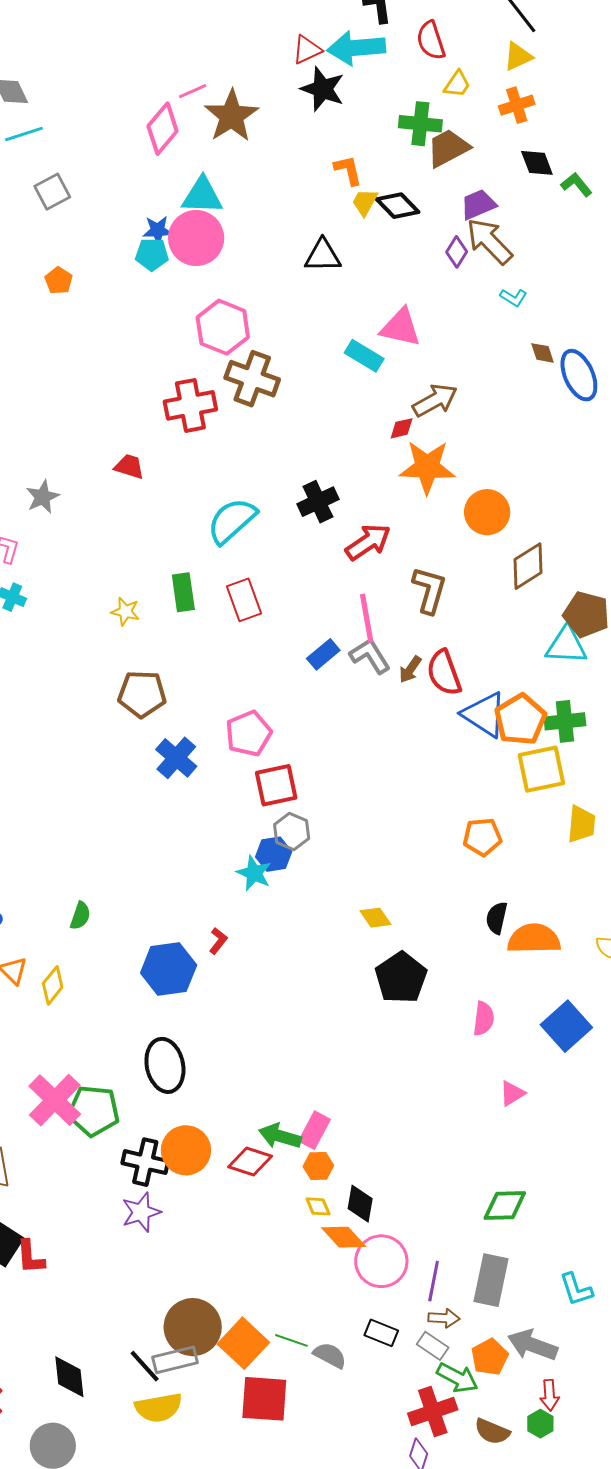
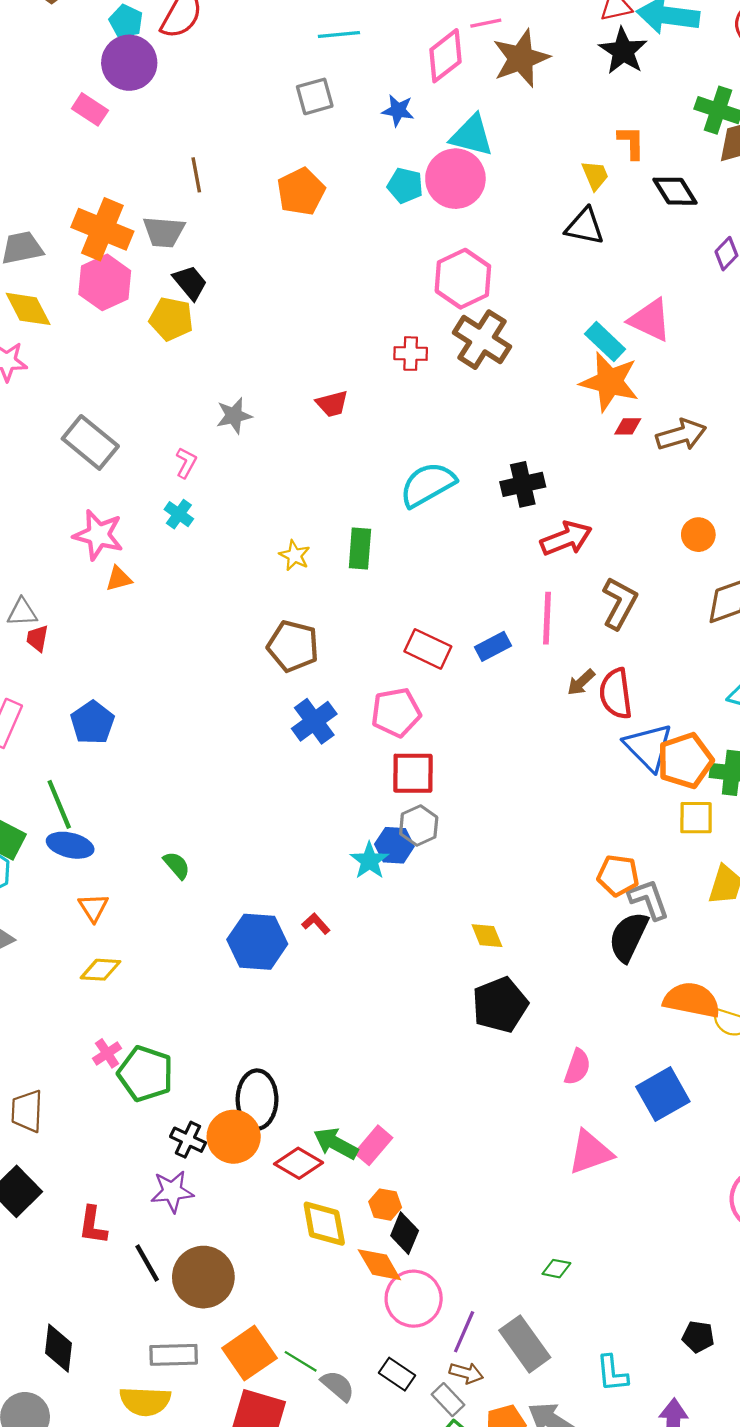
cyan line: (24, 134) -> (339, 35), moved
yellow trapezoid: (365, 202) -> (595, 175), moved, turned 116
blue star: (158, 230) -> (398, 110), moved
orange pentagon: (59, 281) -> (301, 192), size x1.6
brown arrow: (435, 400) -> (681, 435), moved
red cross: (190, 405) -> (411, 354), size x0.6
red trapezoid: (129, 467) -> (332, 404), turned 136
orange star: (427, 467) -> (610, 382), moved
orange circle: (487, 512) -> (698, 535), size x0.7
red rectangle: (244, 600) -> (428, 649), moved, turned -57
gray L-shape: (370, 656) -> (649, 899), moved
yellow square: (541, 769) -> (696, 818), size x0.7
green semicircle: (80, 916) -> (177, 865), turned -72
black semicircle: (497, 918) -> (628, 937), moved, size x1.5
orange semicircle: (534, 939) -> (692, 1000), moved
red L-shape: (218, 941) -> (316, 924), turned -92
yellow diamond: (53, 985) -> (101, 970), moved, turned 42
black ellipse: (165, 1065) -> (257, 1100), moved
pink triangle: (512, 1093) -> (590, 1152), size x1.6
pink cross: (55, 1100) -> (107, 1053), size x0.5
black cross: (145, 1162) -> (188, 1140), size x0.7
orange hexagon: (318, 1166) -> (385, 1205), moved
green diamond: (505, 1205) -> (556, 1269), size x0.6
yellow diamond: (318, 1206) -> (324, 1224), moved, size x1.8
red L-shape: (30, 1257) -> (93, 1225), moved
gray rectangle: (491, 1280) -> (525, 1344), turned -60
brown circle: (193, 1327) -> (203, 1277), moved
black line: (145, 1366) -> (147, 1263), moved

